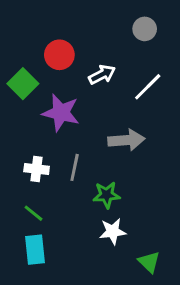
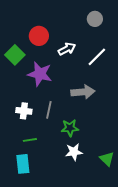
green line: (34, 213) -> (30, 140), moved, turned -48
green triangle: (149, 262) -> (107, 159), moved

